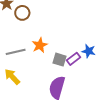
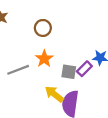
brown circle: (22, 13) -> (43, 28), moved
yellow arrow: (12, 77) -> (54, 94), moved

